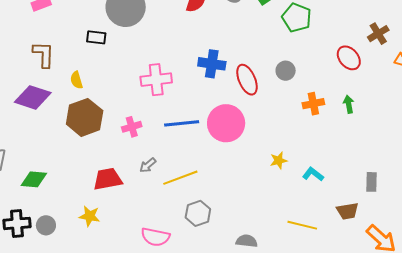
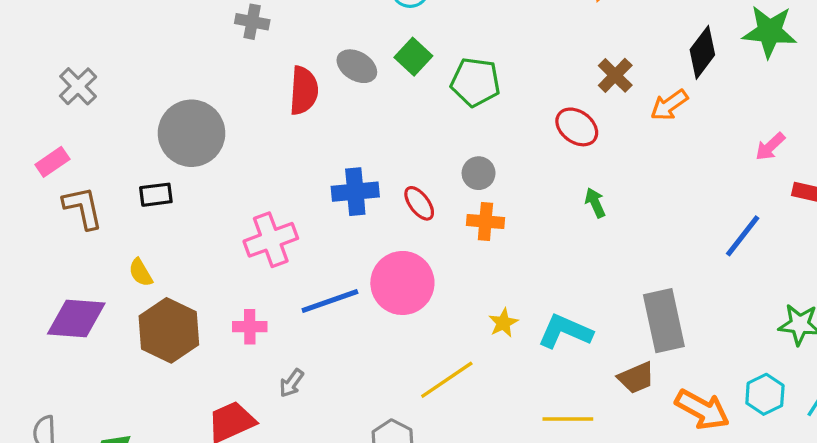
brown L-shape: (44, 54) -> (83, 208), moved
red ellipse: (247, 80) -> (419, 203), size x0.7
orange cross: (313, 104) -> (485, 222), moved, turned 30
pink cross: (132, 127) -> (250, 327), turned 30
cyan L-shape: (313, 174) -> (565, 331), size x1.5
yellow line: (180, 178) -> (447, 380), moved
gray rectangle: (372, 182) -> (664, 321), size x1.8

